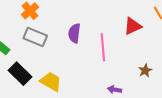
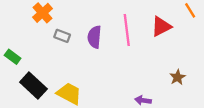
gray rectangle: (35, 37) -> (62, 36), moved, size x0.6
pink line: (103, 47) -> (127, 30), moved

